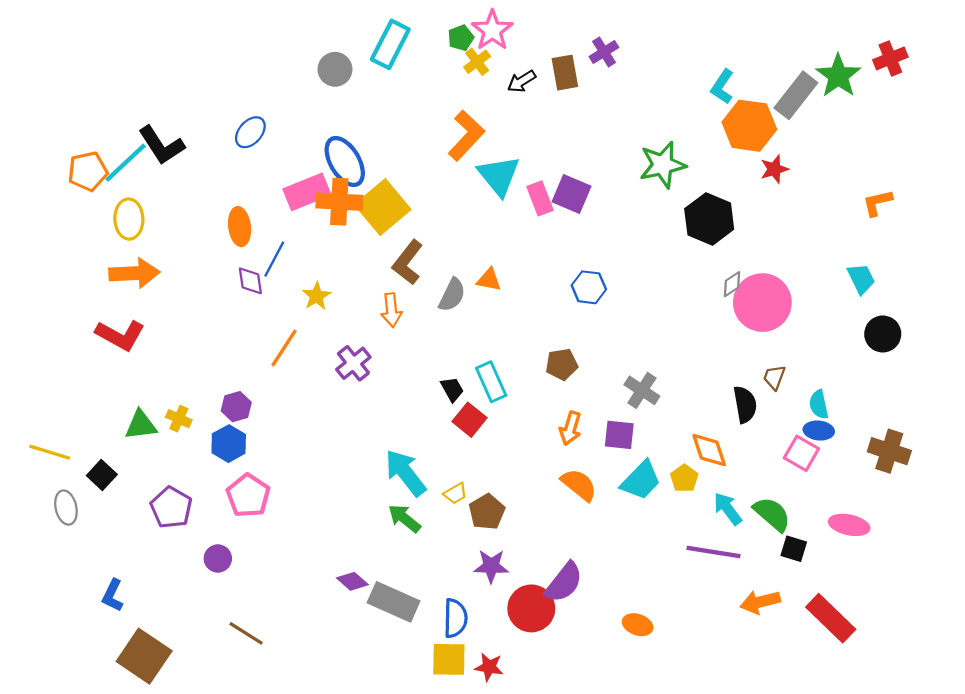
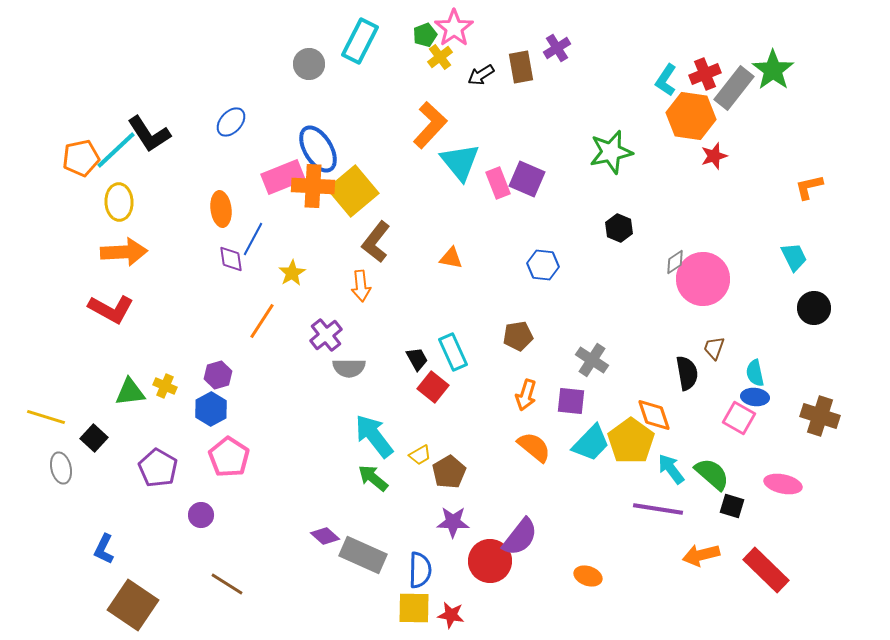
red cross: (890, 58) -> (705, 74), moved
black hexagon: (709, 219) -> (619, 228), moved, size x0.6
gray semicircle: (452, 295) -> (349, 368), moved, turned 64
yellow pentagon: (684, 478) -> (631, 441), size x1.8

